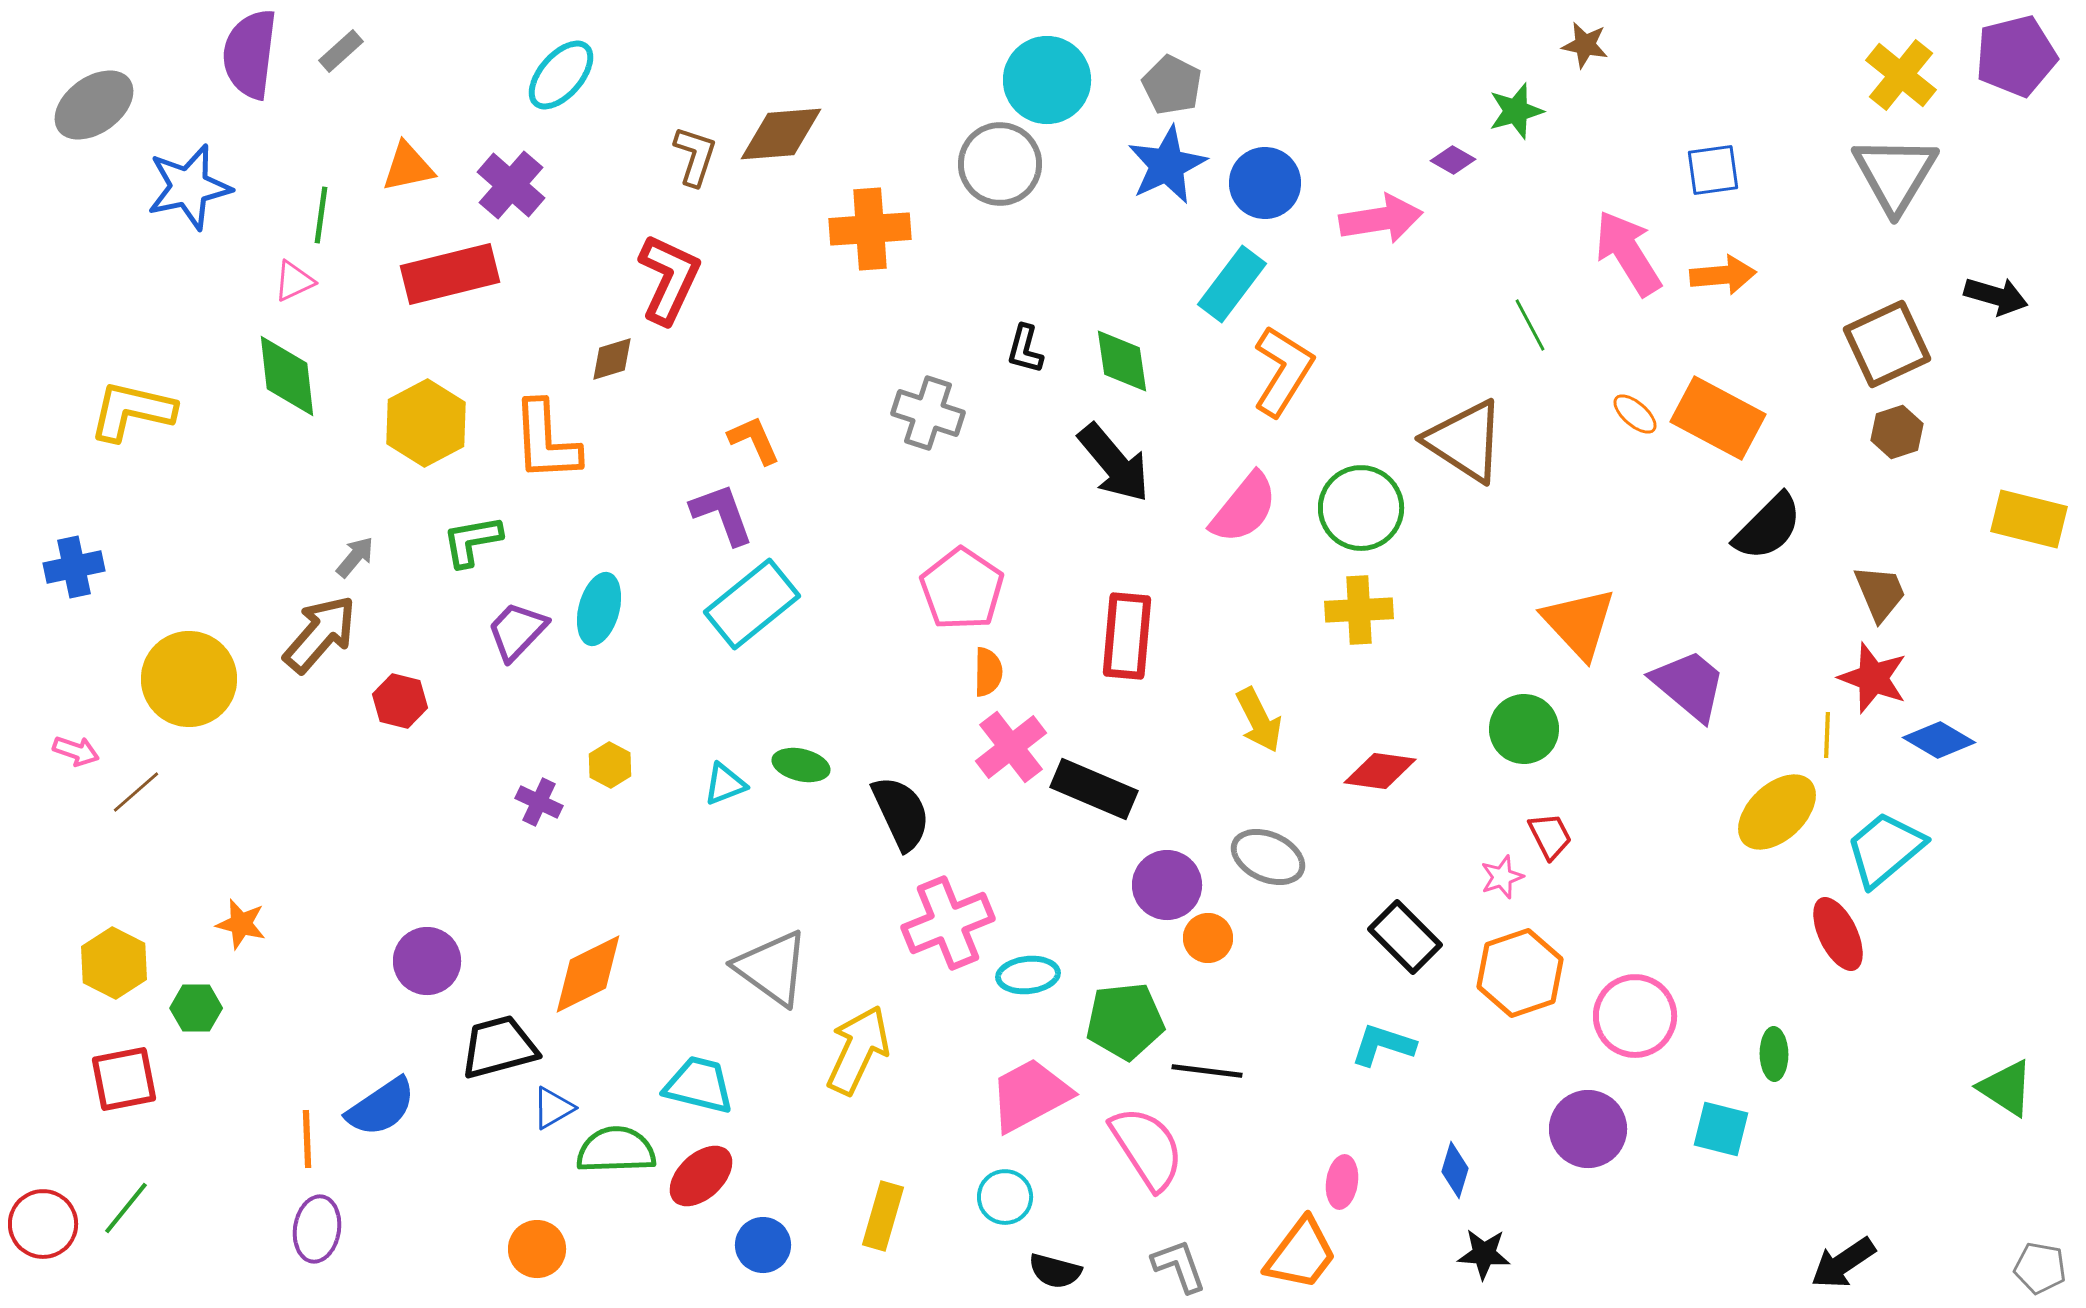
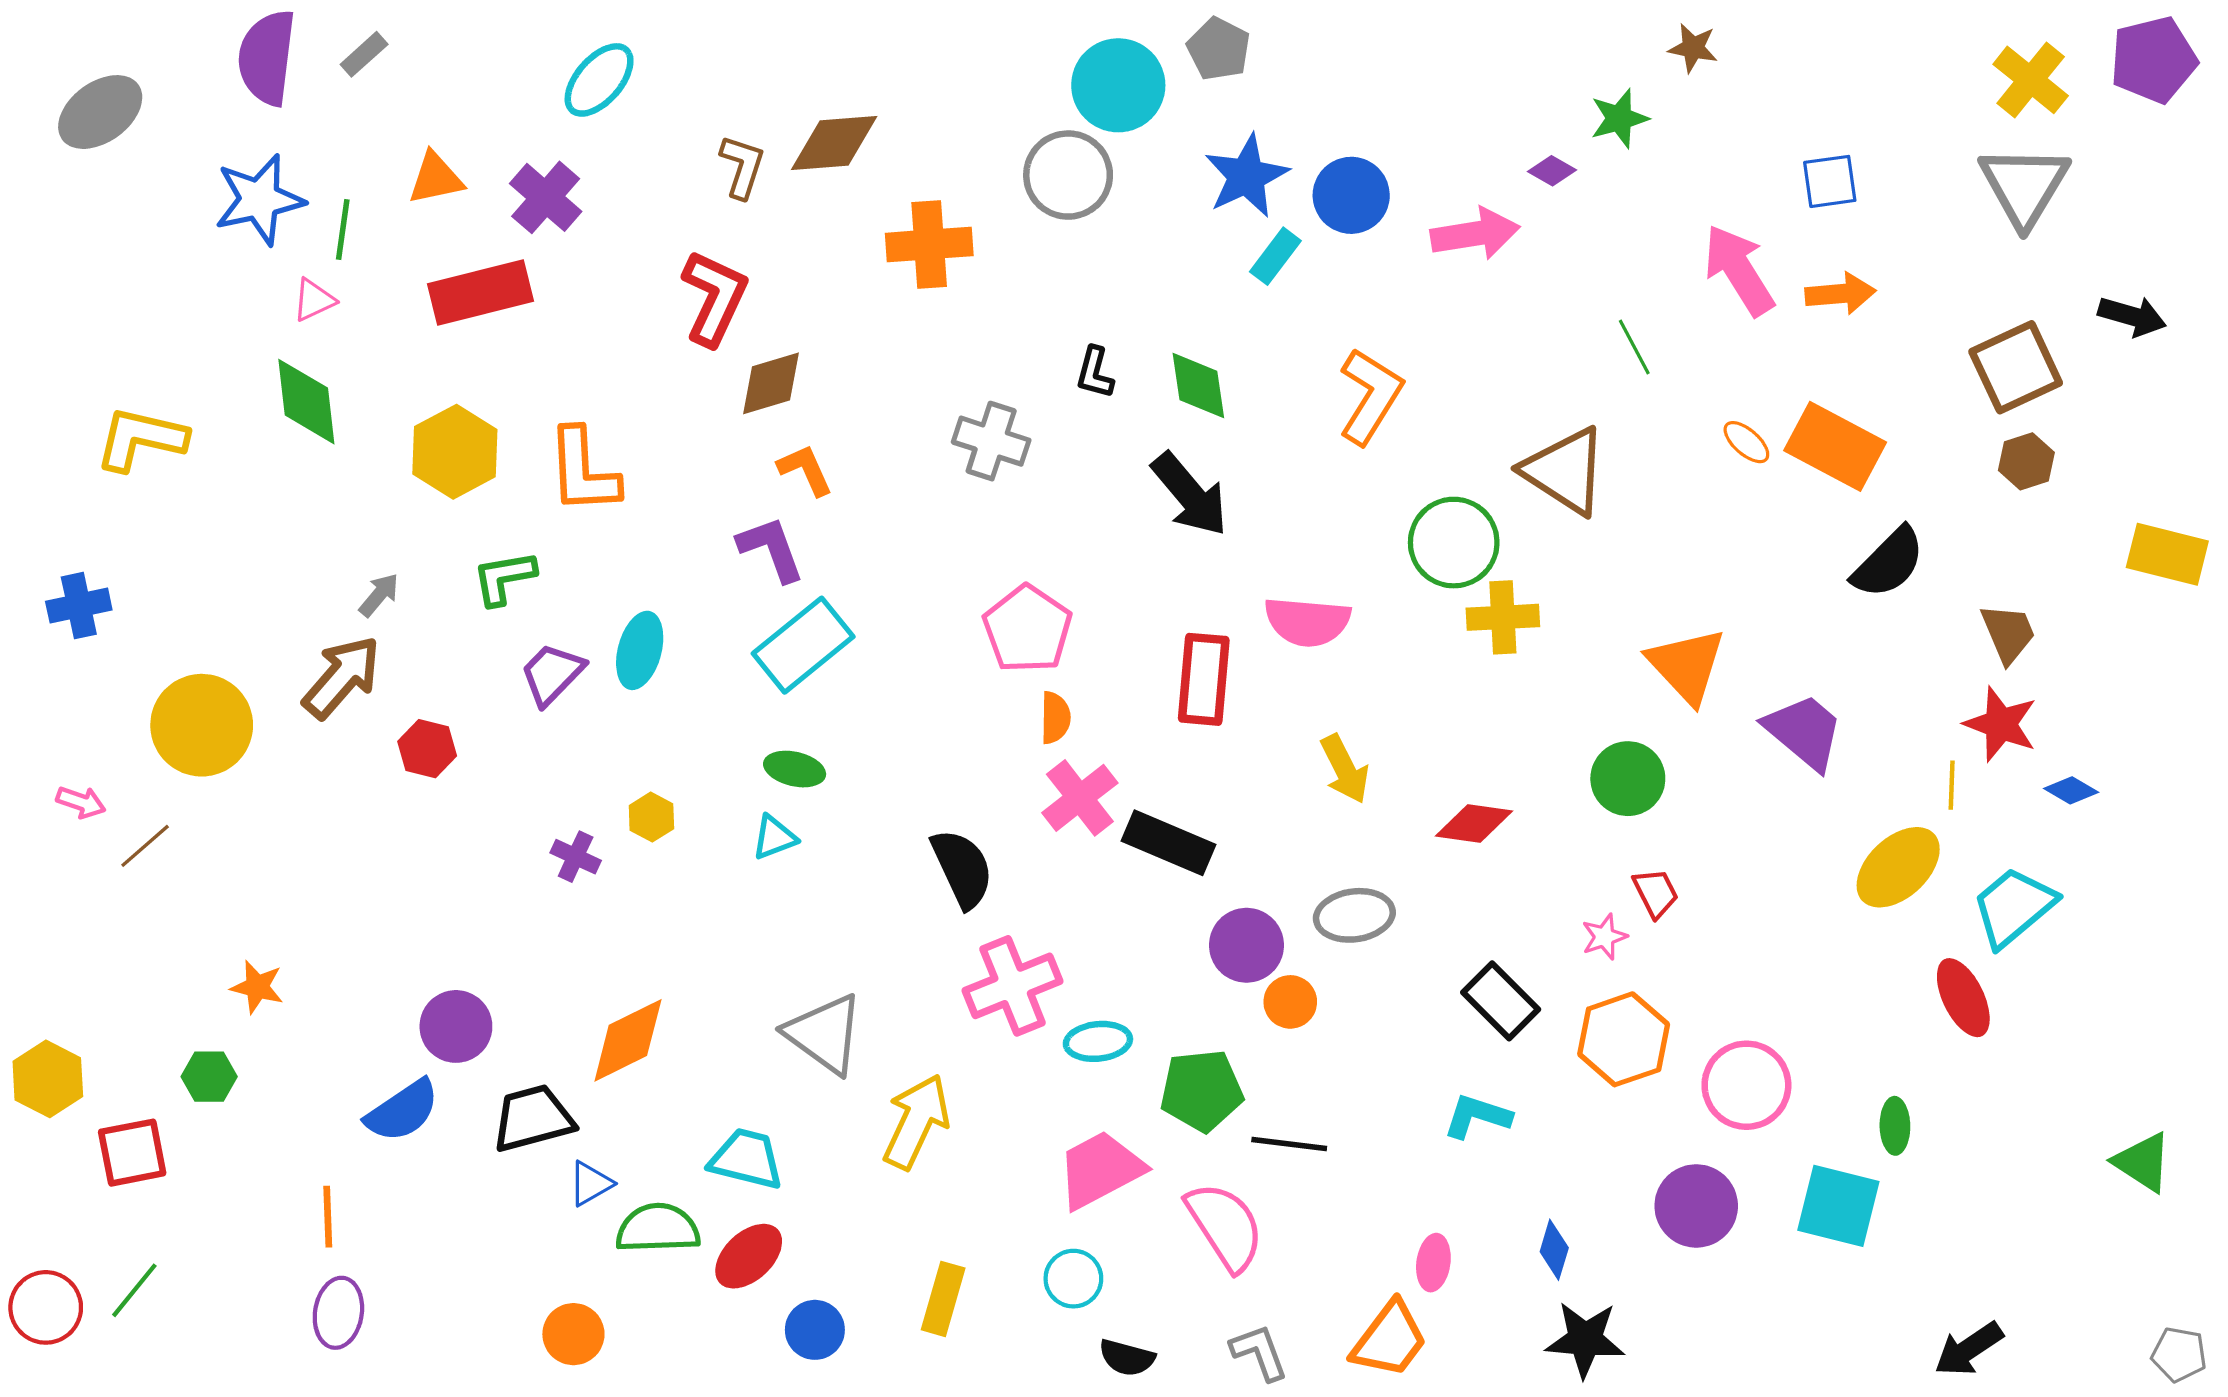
gray pentagon: (1172, 85) -> (1219, 49), moved
blue star: (189, 187) -> (259, 200), moved
cyan rectangle: (1232, 284) -> (1275, 256), moved, size x0.7
brown diamond: (612, 359) -> (771, 383), moved, size x1.4
pink semicircle: (1244, 508) -> (1307, 622), moved, turned 56
yellow cross: (1359, 610) -> (1503, 617), moved
blue diamond: (1939, 740) -> (2071, 790), size x0.7
green ellipse: (801, 765) -> (795, 769), moved
gray ellipse: (1268, 857) -> (1354, 915), turned -32
yellow hexagon: (114, 963) -> (48, 1079), moved
blue semicircle: (381, 1107) -> (403, 1111), moved
cyan square: (1721, 1129) -> (1838, 1206), size x1.4
black star: (1484, 1254) -> (1585, 1339), size x1.4

